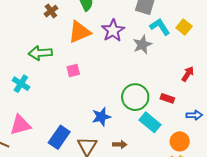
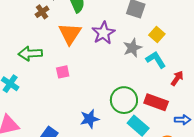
cyan L-shape: (160, 27) -> (156, 60), moved
yellow square: (184, 27) -> (157, 35), moved
orange triangle: (79, 32) -> (70, 34), turned -35
red rectangle: (167, 98) -> (156, 102), size x1.6

